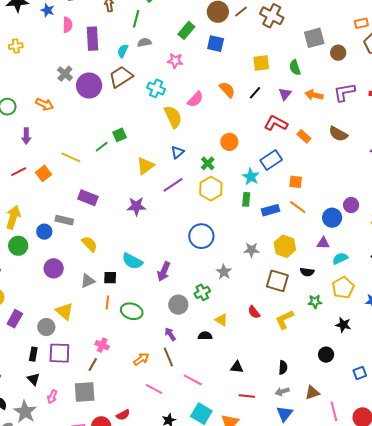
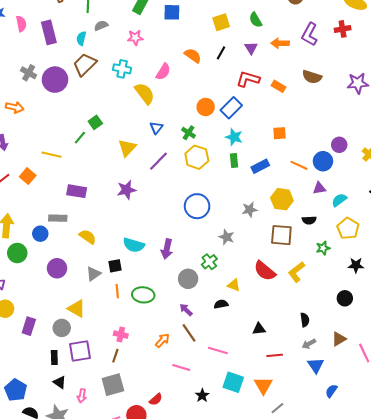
purple L-shape: (344, 92) -> (310, 34), turned -40
blue rectangle: (271, 160) -> (231, 108), moved
orange line: (298, 207) -> (299, 165), moved
red semicircle: (254, 312) -> (265, 271), size x1.6

